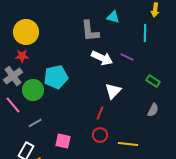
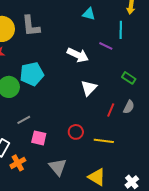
gray L-shape: (90, 31) -> (31, 26), moved
purple line: (127, 57) -> (106, 46), moved
red line: (100, 113) -> (111, 110), moved
gray line: (35, 123) -> (24, 120), moved

